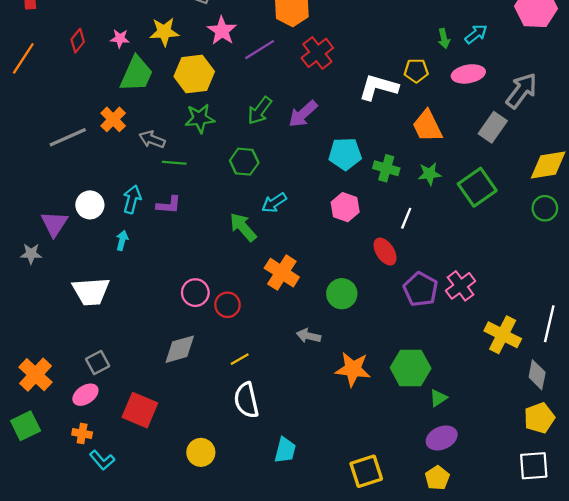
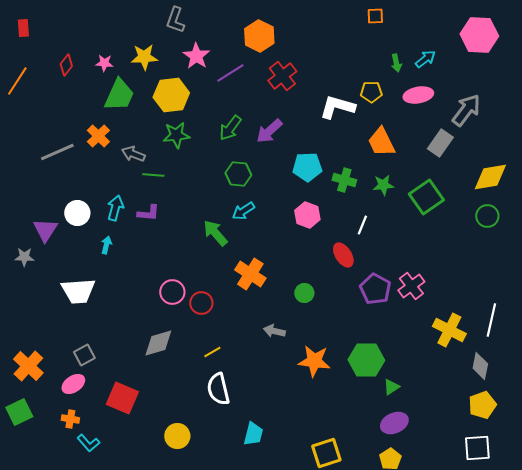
green hexagon: (244, 162) -> (238, 174), moved
green circle: (342, 294) -> (304, 293), size x0.7

